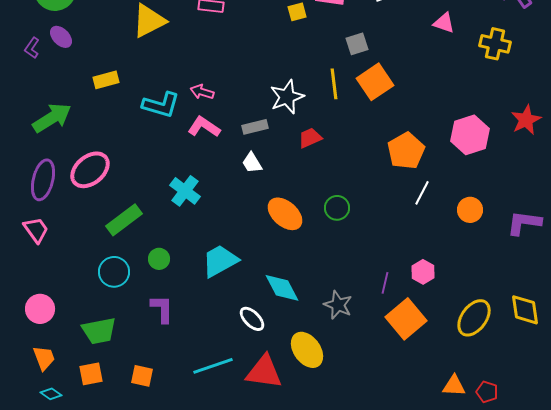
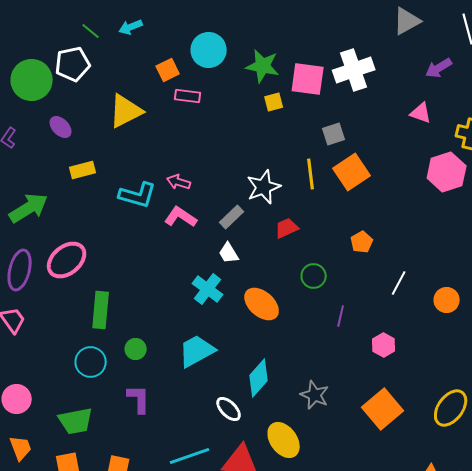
purple ellipse: (61, 37) -> (61, 127), moved
gray rectangle: (255, 127) -> (232, 217), turned -30
pink hexagon: (470, 135) -> (447, 172), moved
orange pentagon: (406, 151) -> (362, 242), moved, size x0.6
cyan cross: (185, 191) -> (208, 289), moved
green circle: (337, 208) -> (314, 276), moved
green rectangle: (124, 220) -> (101, 310), turned -48
pink hexagon: (423, 272) -> (384, 345), moved
purple line: (385, 283) -> (341, 316), moved
cyan diamond: (282, 288) -> (259, 378), turned 69

